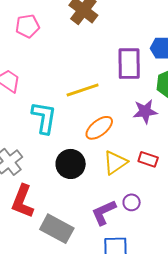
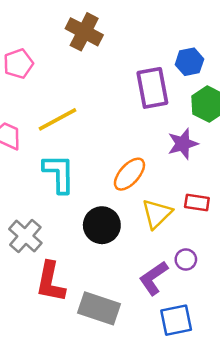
yellow line: (83, 90) -> (58, 119), moved

